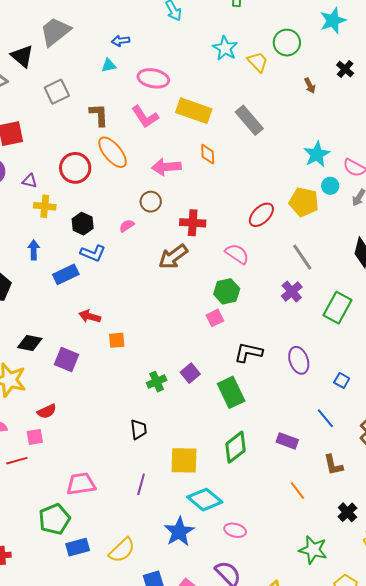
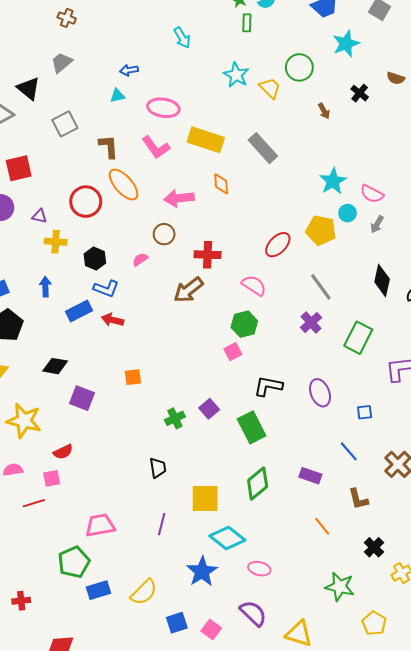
gray trapezoid: (55, 32) -> (62, 62), size x0.7
red arrow: (90, 316) -> (112, 320), moved
black diamond: (30, 343) -> (55, 366), moved
blue square: (342, 380) -> (365, 412), turned -35

